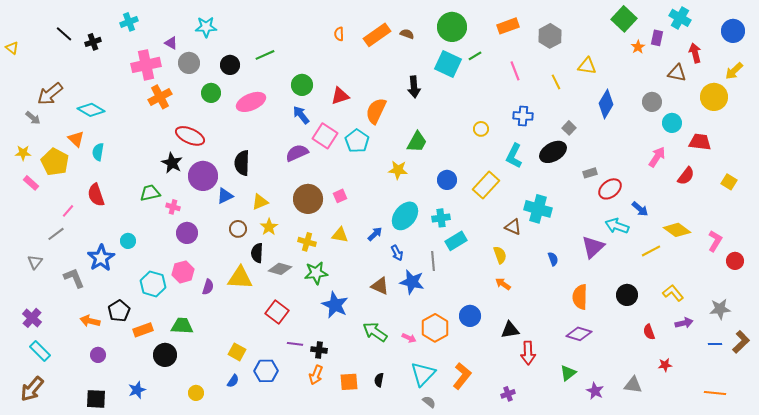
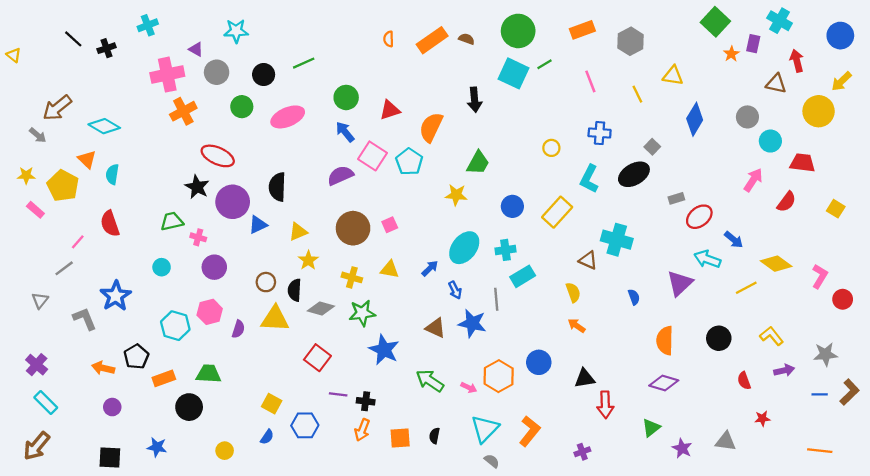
brown circle: (238, 229) -> (266, 282), moved
cyan circle: (128, 241) -> (162, 267), moved
blue star: (137, 390) -> (157, 447), turned 30

